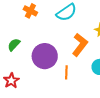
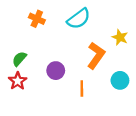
purple circle: (45, 56) -> (56, 71), size x0.6
red star: (11, 81) -> (18, 81), moved

